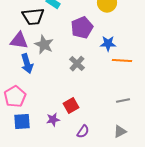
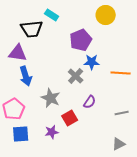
blue star: (108, 44) -> (92, 62), moved
gray star: (44, 45) -> (51, 98), moved
purple semicircle: (83, 132) -> (90, 102), moved

